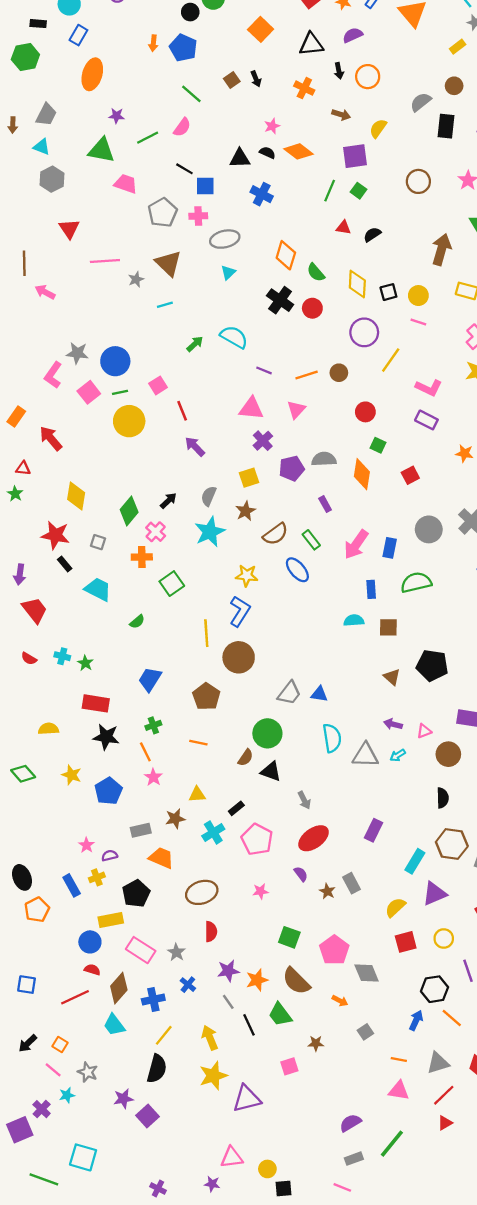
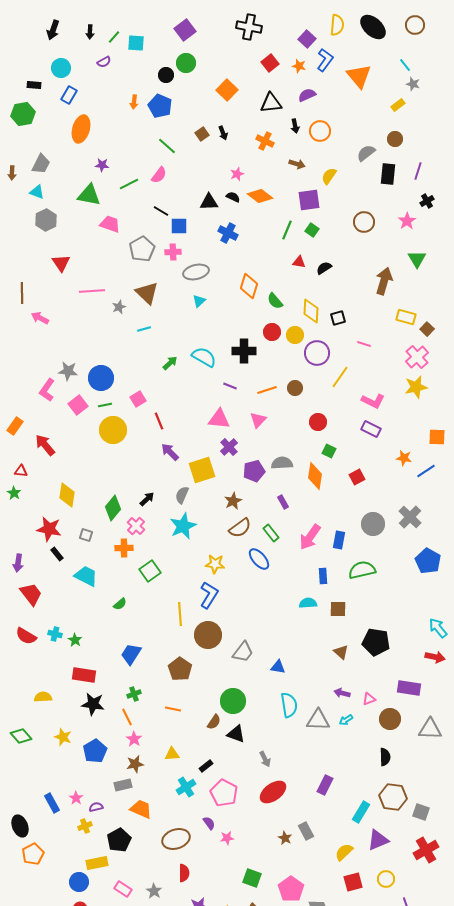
yellow circle: (418, 296) -> (295, 335), moved
black cross: (280, 300) -> (244, 351), moved, turned -35
yellow square: (249, 478) -> (202, 470), moved, size x1.5
brown star: (246, 511) -> (233, 501), moved
red semicircle: (29, 658) -> (26, 636), size x1.5
gray trapezoid: (289, 693) -> (243, 652), moved
brown star: (175, 819) -> (135, 764), moved
purple semicircle: (301, 874) -> (209, 823), moved
blue rectangle: (72, 885) -> (52, 803), moved
pink rectangle: (141, 950) -> (123, 889), size x0.7

